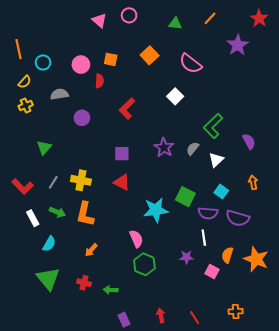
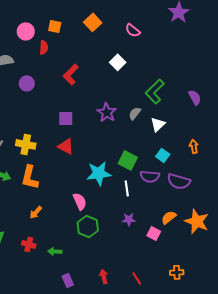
pink semicircle: (191, 64) -> (133, 30), size x0.7
purple semicircle: (249, 141) -> (195, 97), moved
white line: (204, 238) -> (127, 188), moved
orange semicircle: (227, 255) -> (169, 217), turned 35

